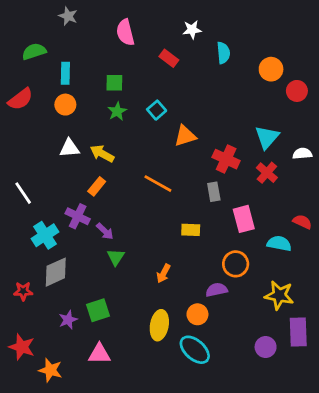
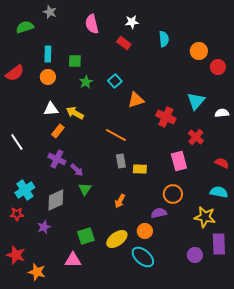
white star: (192, 30) -> (132, 22), moved
green semicircle: (34, 51) -> (25, 27), moved
green square: (114, 83) -> (75, 61), moved
red cross: (267, 173) -> (196, 137), moved
orange rectangle: (97, 186) -> (58, 131), moved
gray rectangle: (214, 192) -> (121, 161), moved
cyan cross: (45, 235) -> (25, 190), moved
cyan semicircle: (279, 243) -> (219, 192), moved
gray diamond: (56, 272) -> (56, 200), moved
green square: (98, 310) -> (86, 236), moved
purple star: (68, 320) -> (44, 227), moved
yellow ellipse: (159, 325) -> (117, 239), turned 45

